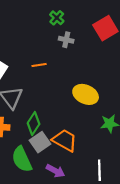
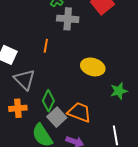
gray cross: (66, 40) -> (68, 19), size x1.5
orange line: (39, 65) -> (46, 46), turned -64

